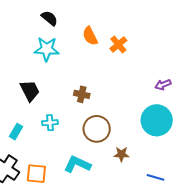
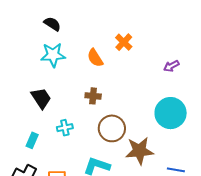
orange semicircle: (90, 36) -> (95, 58), moved
purple arrow: (163, 85) -> (171, 66), moved
brown star: (121, 154) -> (139, 151), size x1.8

